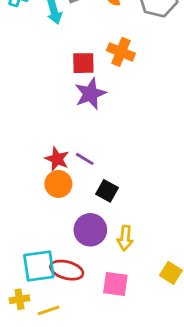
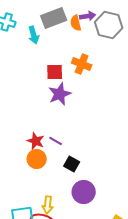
purple circle: (90, 230) -> (84, 192), moved
yellow arrow: (125, 238) -> (48, 205), moved

